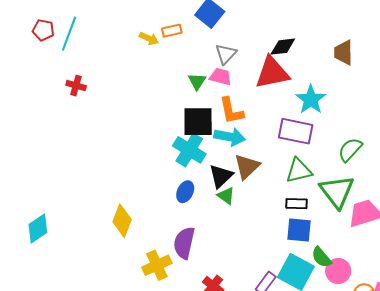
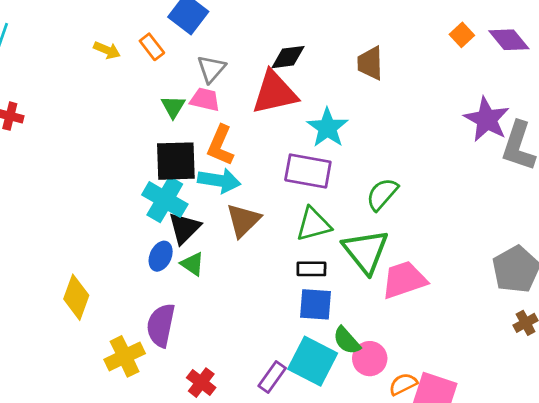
orange rectangle: (172, 31) -> (152, 47), moved, turned 66
orange L-shape: (231, 111) -> (220, 145), turned 36
black triangle: (221, 176) -> (184, 228), moved
green triangle: (226, 196) -> (193, 264), moved

